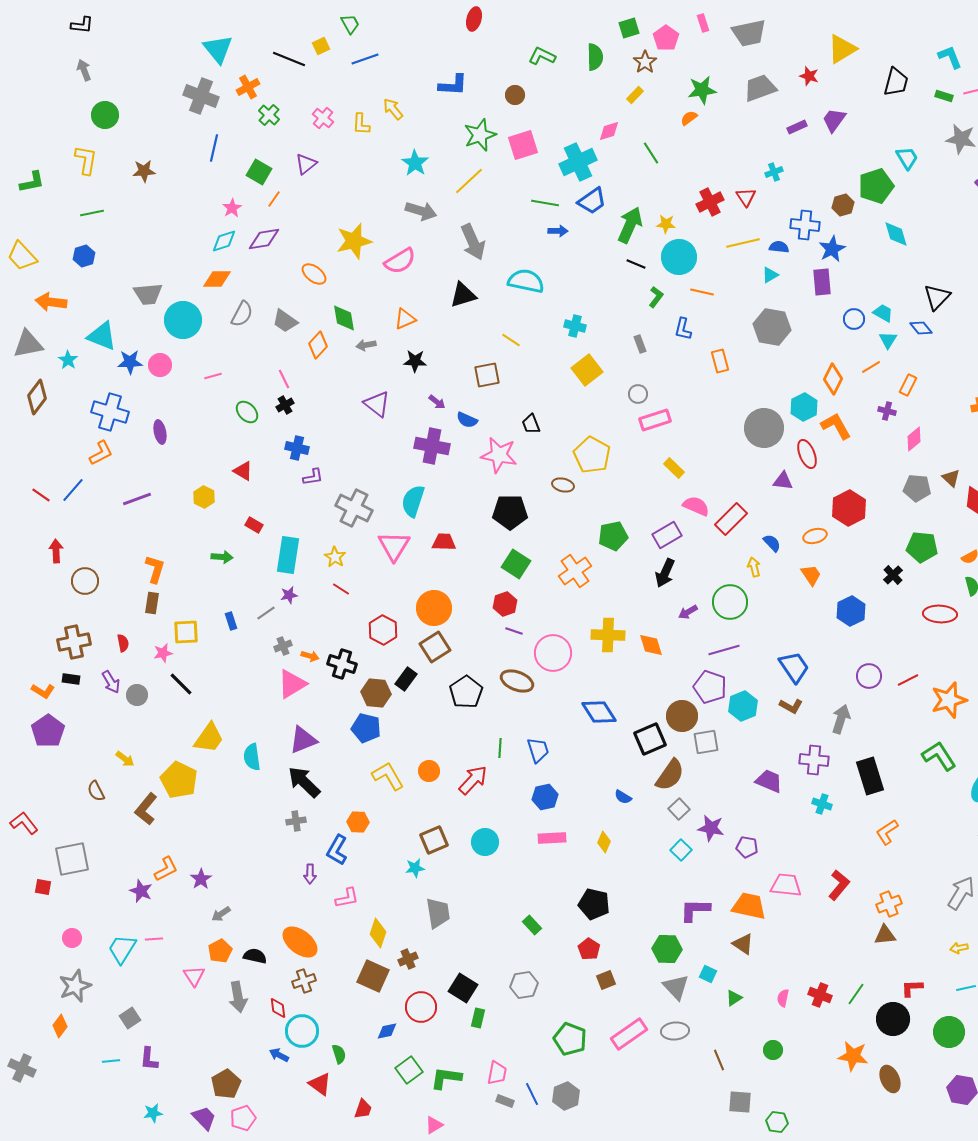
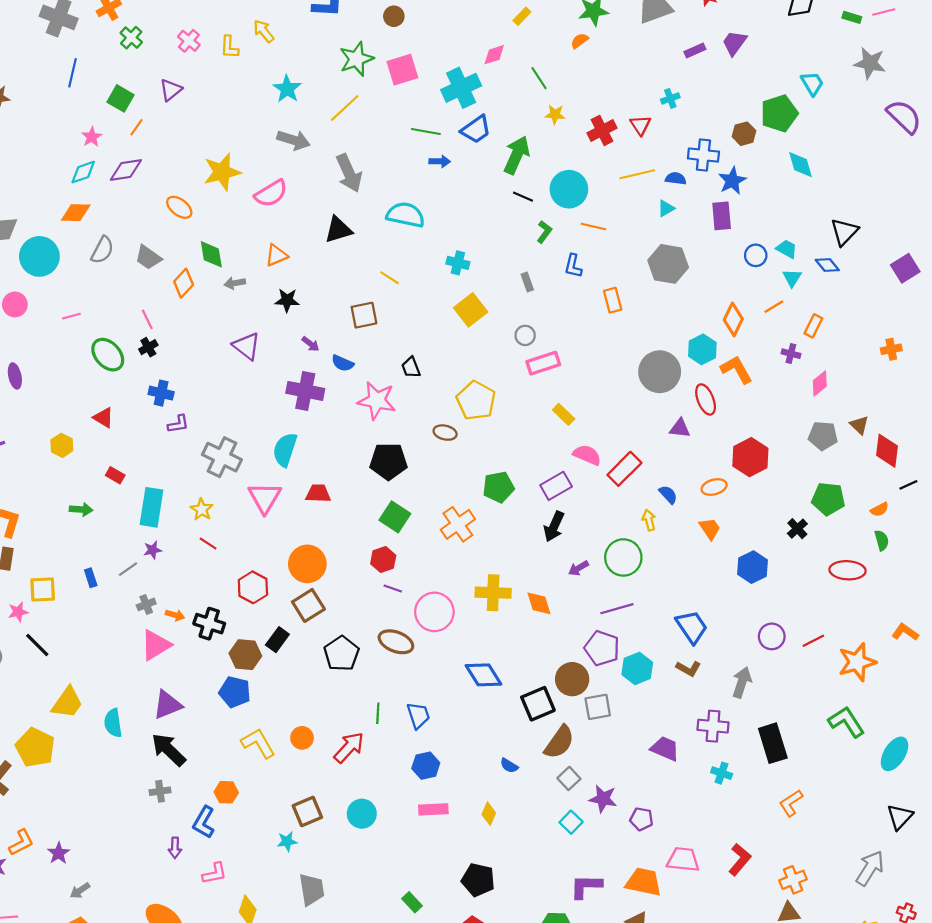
yellow star: (666, 224) -> (555, 114), moved
green ellipse: (247, 412) -> (108, 355), size x1.4

